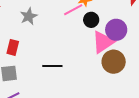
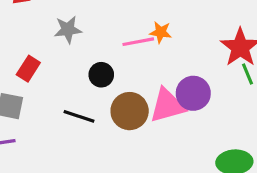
black circle: (91, 20) -> (101, 75), moved
brown circle: (114, 62) -> (130, 111), moved

